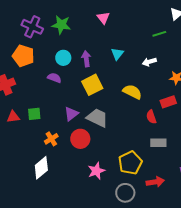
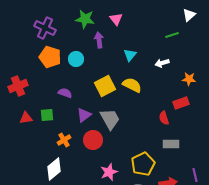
green star: (61, 25) -> (85, 19), moved
orange pentagon: (23, 56) -> (50, 57), moved
purple arrow: (86, 59) -> (99, 40), moved
purple semicircle: (54, 78) -> (65, 93), moved
yellow semicircle: (132, 92) -> (132, 85), moved
gray trapezoid: (97, 118) -> (110, 119), turned 35

